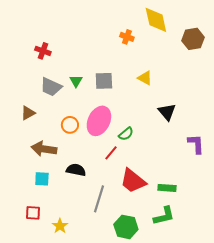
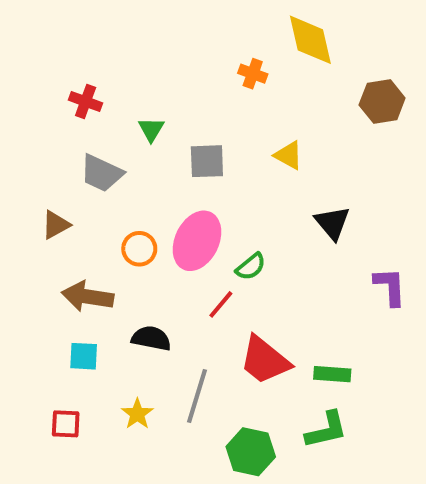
brown hexagon: (193, 39) -> (382, 101), moved
green triangle: (76, 81) -> (151, 129), moved
yellow star: (60, 226) -> (137, 414), moved

